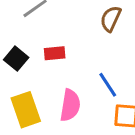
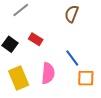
red rectangle: (55, 53) -> (36, 39), turned 40

